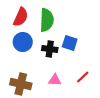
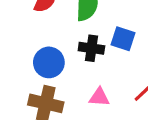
blue circle: (23, 42) -> (49, 62), moved

